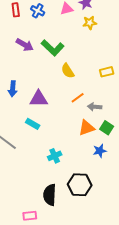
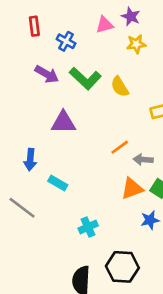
blue cross: (38, 11) -> (66, 41), moved
yellow semicircle: (68, 71) -> (120, 87), moved
blue arrow: (13, 89) -> (30, 160), moved
purple triangle: (39, 99) -> (63, 122), moved

